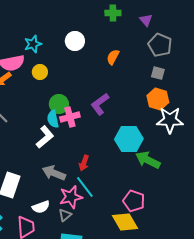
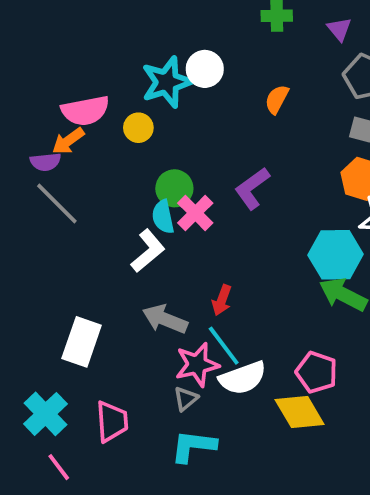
cyan star: (33, 44) -> (167, 82), moved, size x1.5
pink cross: (70, 117) -> (195, 213), turned -30
cyan hexagon: (129, 139) -> (336, 255), moved
white semicircle: (41, 207) -> (243, 378), moved, size x1.4

